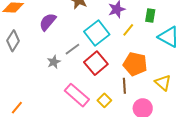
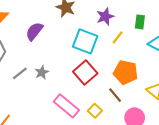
cyan square: (97, 33) -> (85, 41), turned -30
gray line: (72, 49) -> (20, 73), moved
brown line: (124, 86) -> (115, 95), turned -35

